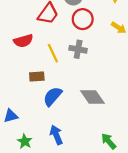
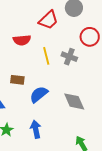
red circle: (83, 19) -> (90, 37), moved
brown rectangle: (37, 76) -> (17, 80), moved

